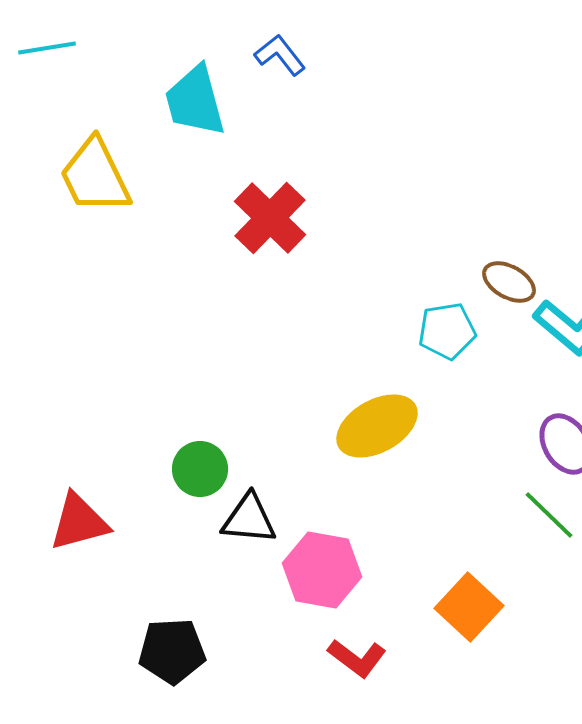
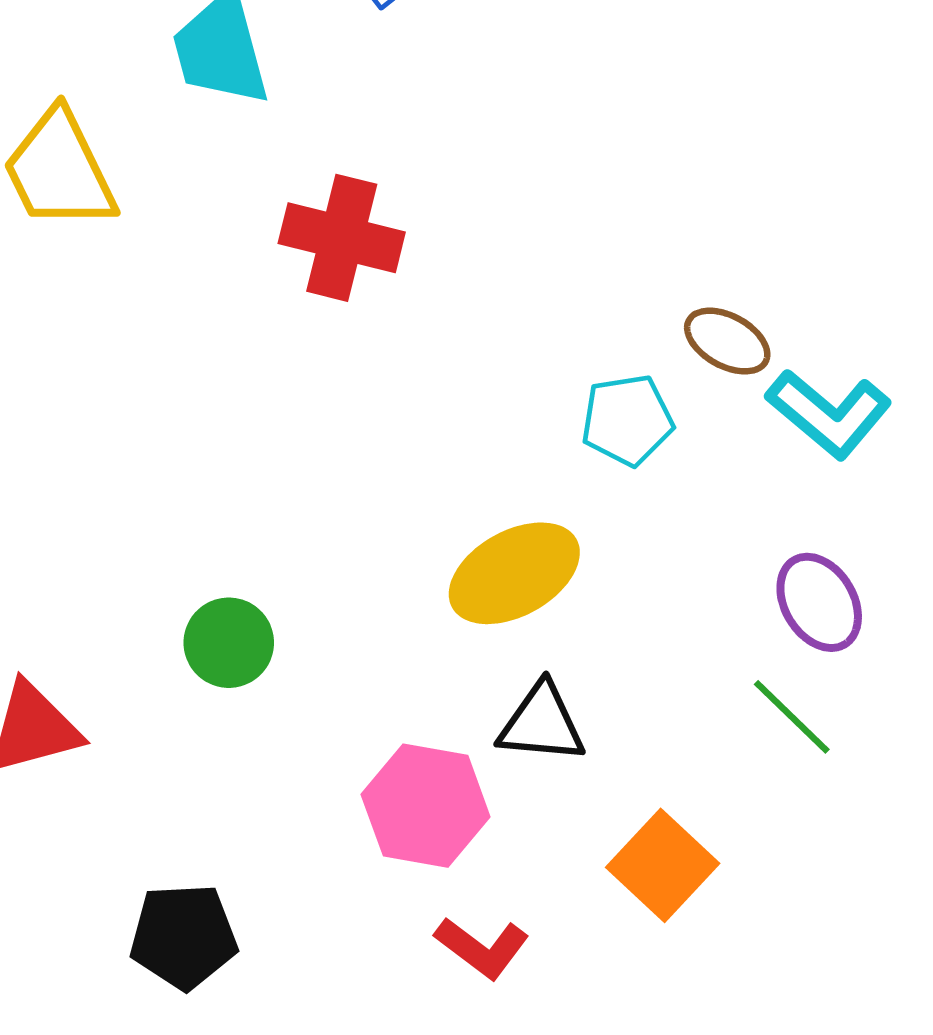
red cross: (270, 218) -> (342, 238), turned -30
black triangle: (249, 519) -> (542, 723), moved

